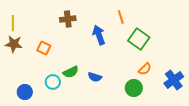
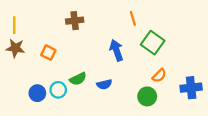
blue arrow: (99, 35) -> (116, 50), moved
blue semicircle: (95, 77) -> (104, 84), turned -32
blue cross: (174, 80) -> (191, 88), turned 30
blue circle: (25, 92) -> (37, 93), moved

